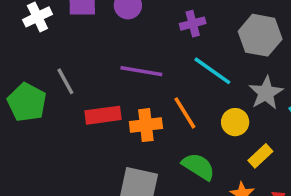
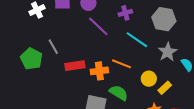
purple line: (141, 71) -> (98, 26), moved, turned 35
orange line: (185, 113) -> (122, 64), turned -36
yellow circle: (235, 122) -> (149, 79), moved
green semicircle: (198, 166) -> (119, 93), moved

